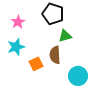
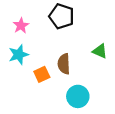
green triangle: (65, 36) -> (100, 51), moved, turned 40
cyan circle: (78, 76) -> (78, 96), moved

